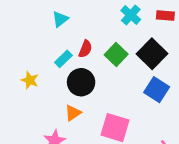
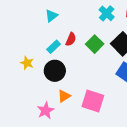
black circle: (81, 82) -> (55, 71), moved
orange triangle: (73, 113) -> (64, 96), moved

